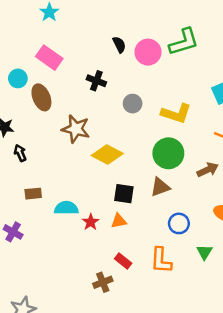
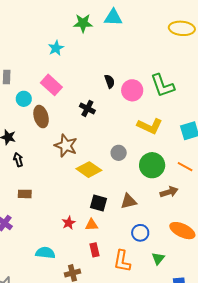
green L-shape: (184, 42) -> (162, 86), turned 80
gray circle: (133, 104) -> (119, 153), moved
yellow L-shape: (176, 113) -> (150, 126), moved
green circle: (168, 153) -> (152, 165), moved
cyan semicircle: (66, 208) -> (45, 253), moved
red rectangle: (123, 261) -> (94, 250), moved, turned 32

